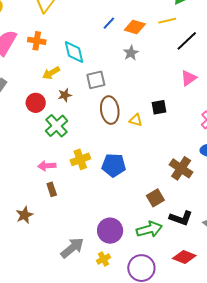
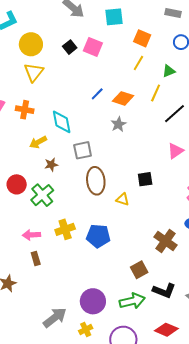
yellow line: (167, 21) -> (156, 93), turned -54
red circle: (36, 103) -> (17, 184), moved
yellow triangle: (136, 120) -> (123, 199), moved

